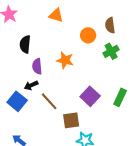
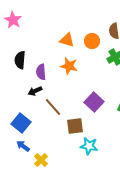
orange triangle: (56, 15) -> (67, 40), moved
black semicircle: (25, 44) -> (20, 60), moved
blue square: (17, 101) -> (21, 123), moved

